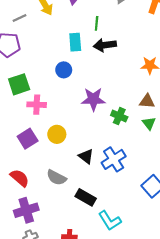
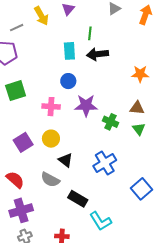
blue circle: (64, 70) -> (68, 81), moved
pink cross: (37, 105) -> (51, 107), moved
black triangle: (86, 156) -> (66, 160), moved

